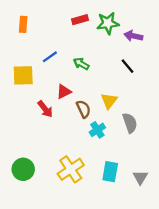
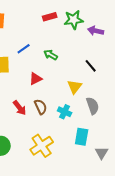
black line: (128, 66) -> (91, 66), moved
red arrow: (45, 109) -> (20, 108), moved
brown semicircle: (83, 109) -> (41, 107), moved
cyan cross: (97, 130) -> (65, 112), turned -32
cyan rectangle: (110, 172) -> (82, 137), moved

